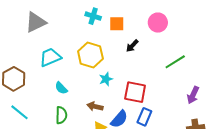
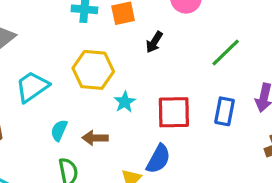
cyan semicircle: (61, 88) -> (59, 130), turned 80
brown arrow: (95, 106) -> (95, 138), moved
blue rectangle: (144, 117) -> (225, 111), moved

